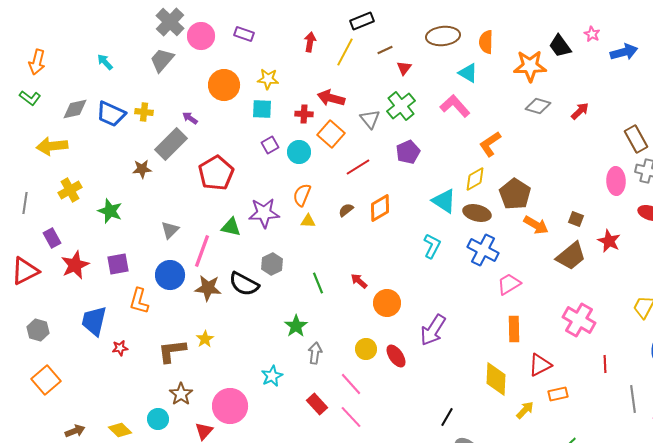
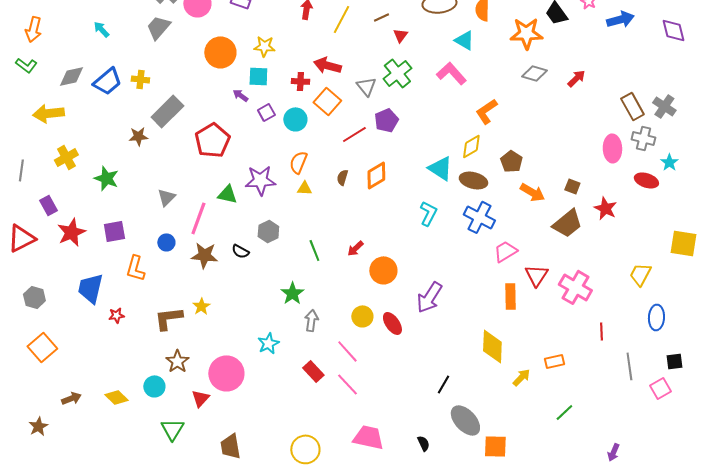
blue trapezoid: (111, 114) -> (107, 81), turned -64
purple arrow: (190, 118) -> (240, 95), moved
purple pentagon: (408, 152) -> (386, 120), moved
brown pentagon: (515, 194) -> (511, 161), size x0.7
brown semicircle: (346, 210) -> (342, 177), turned -35
blue circle: (170, 275) -> (166, 242), size x0.6
red arrow: (359, 281) -> (355, 248), turned -84
black semicircle: (244, 284) -> (240, 251), size x0.6
red triangle: (540, 365) -> (536, 275), moved, turned -30

